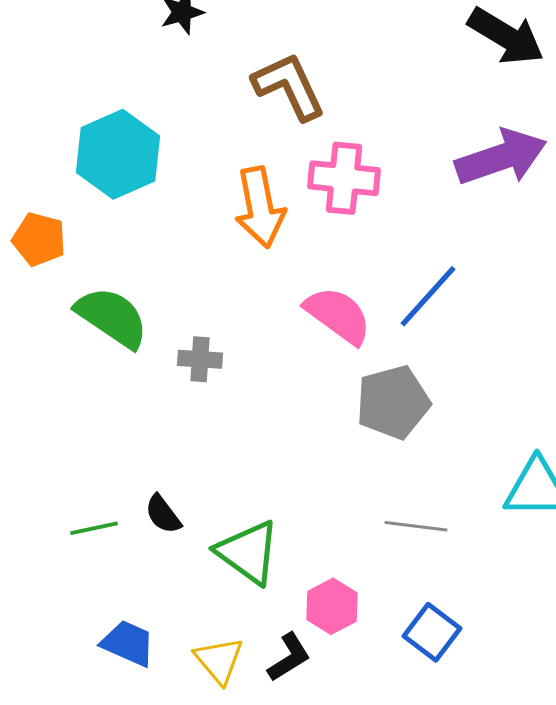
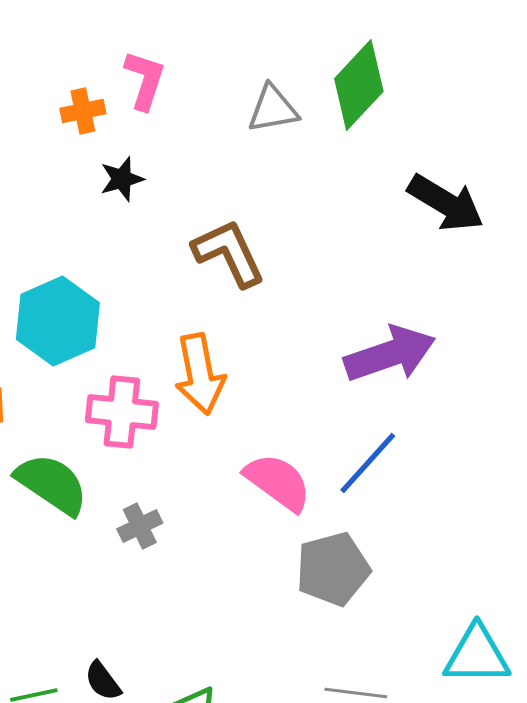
purple arrow: (501, 157) -> (390, 354), moved
pink cross: (344, 178) -> (122, 412), moved
gray cross: (200, 359) -> (140, 526), turned -30

